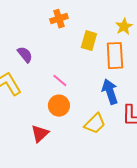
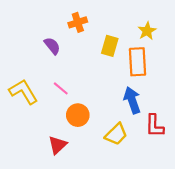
purple semicircle: (25, 55) -> (52, 46), moved
pink line: (60, 81) -> (61, 88), moved

